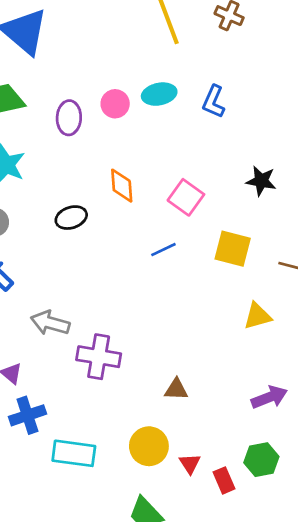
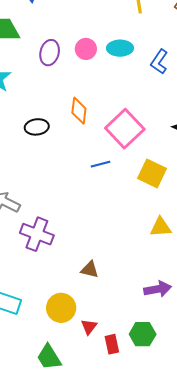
pink square: (186, 197) -> (125, 129), size x1.4

